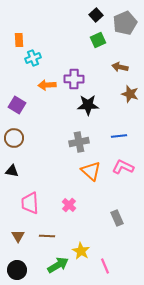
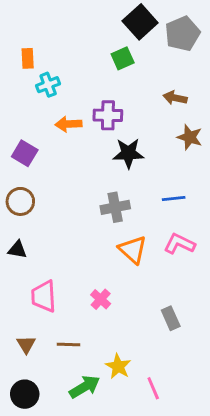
black square: (96, 15) -> (140, 22), size x1.6
green square: (98, 40) -> (123, 58), moved

